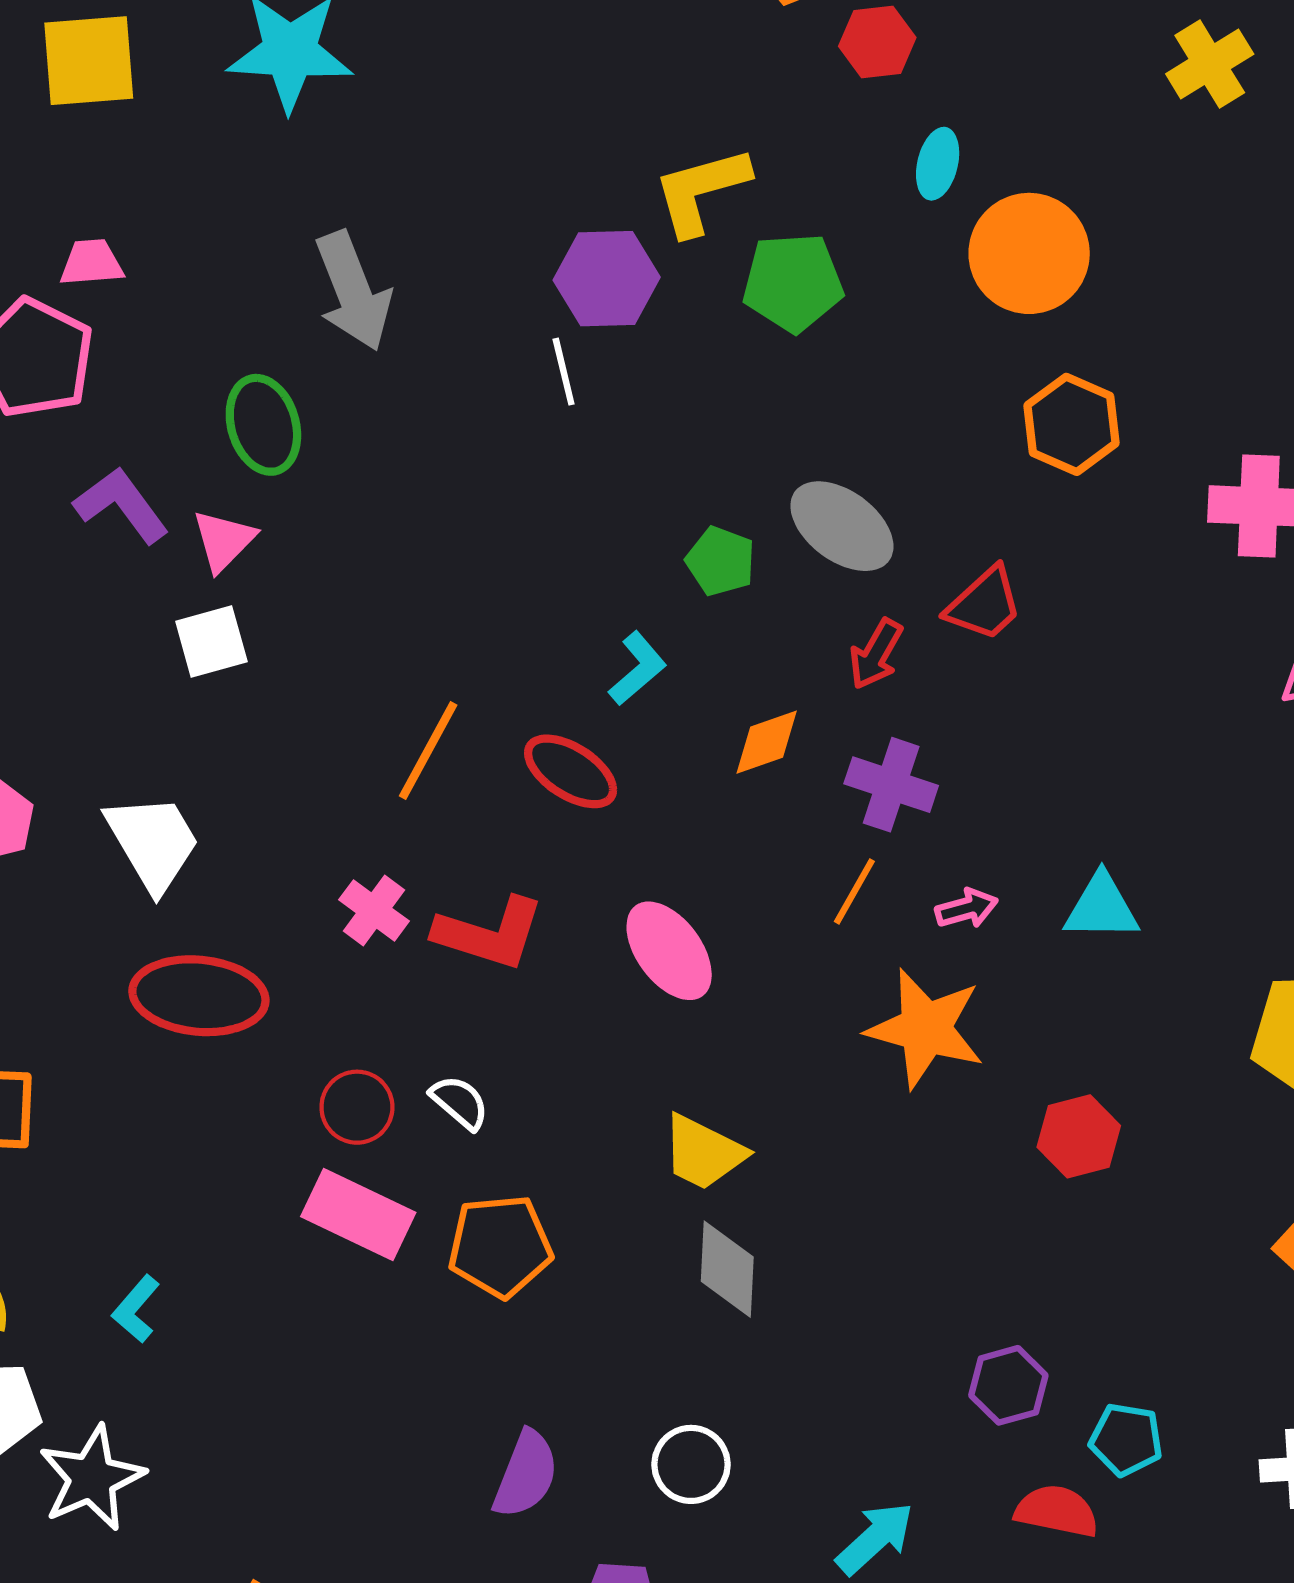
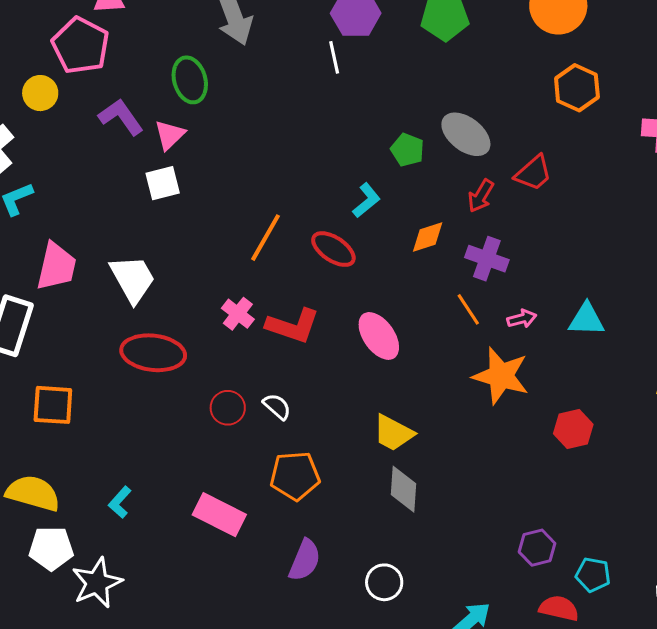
orange line: (854, 891) -> (468, 309), turned -64
pink rectangle: (358, 1215) -> (219, 515), moved
purple semicircle: (526, 1474) -> (305, 560), moved

